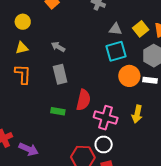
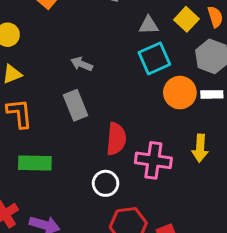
gray arrow: (58, 47) -> (82, 64), moved
green rectangle: (58, 111) -> (35, 163), moved, size x1.5
white circle: (104, 144) -> (106, 183), moved

